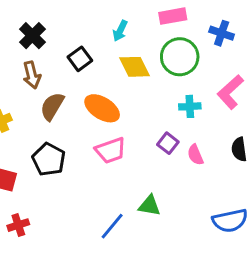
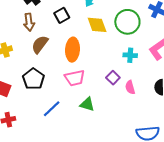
orange ellipse: (102, 108) -> (73, 50), turned 55
green triangle: (150, 206) -> (87, 104), moved
blue line: (112, 226) -> (52, 109), moved

